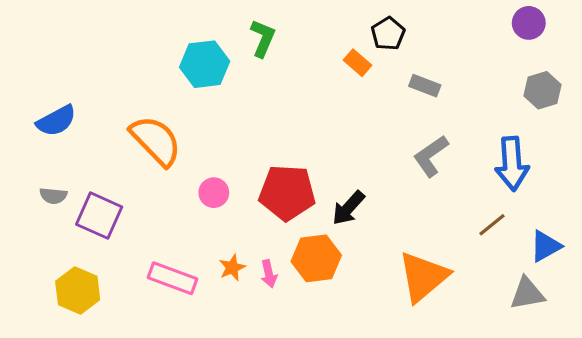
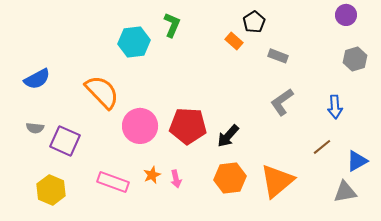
blue arrow: (512, 164) -> (335, 107), size x0.7
pink circle: (214, 193) -> (140, 126), size x1.8
orange hexagon: (316, 258) -> (230, 178), moved

